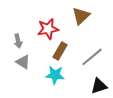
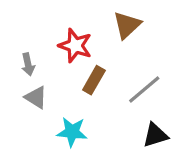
red star: (48, 29) -> (75, 46), turned 30
cyan star: (55, 75) -> (72, 132), moved

